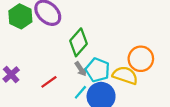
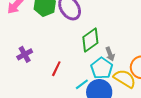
gray arrow: (81, 69) -> (110, 54), moved
red line: (49, 82) -> (56, 69), turned -42

